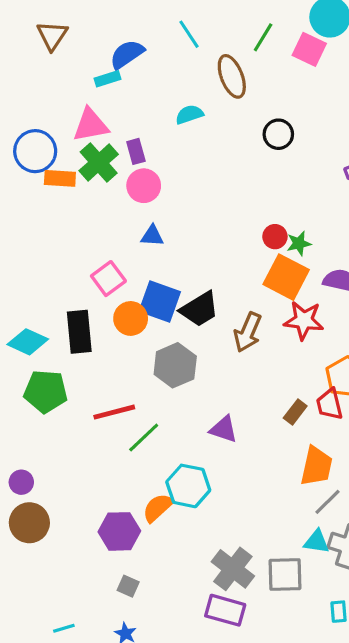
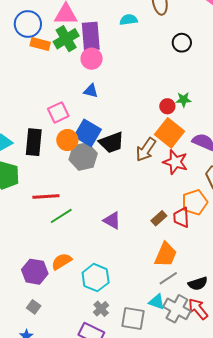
purple rectangle: (136, 151) -> (91, 36), size x1.8
green star: (299, 243) -> (184, 100), moved
brown arrow: (248, 332) -> (146, 150), moved
gray hexagon: (175, 365) -> (83, 156), moved
cyan hexagon: (188, 486) -> (96, 278), moved
gray cross: (233, 569) -> (101, 309), size x0.6

